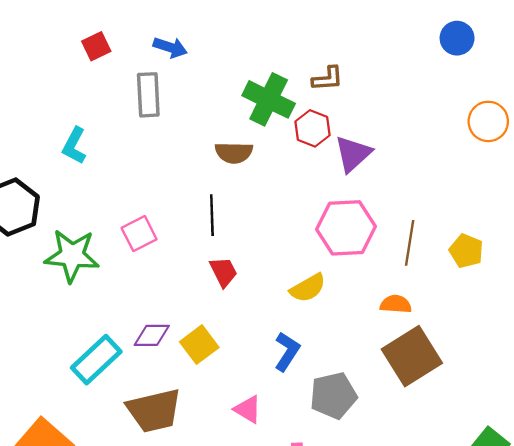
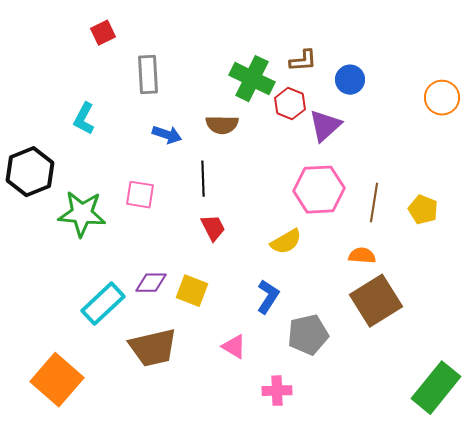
blue circle: (457, 38) -> (350, 80), moved
blue arrow: (170, 47) -> (167, 135), moved
pink square: (139, 234) -> (140, 195), turned 36
yellow square: (199, 345) -> (192, 291), turned -32

